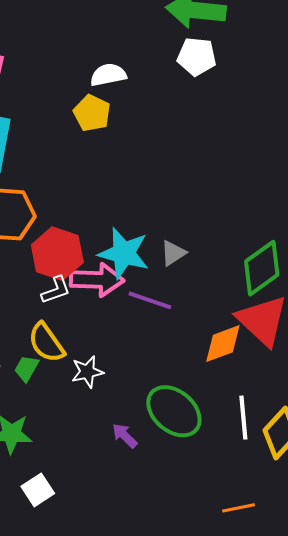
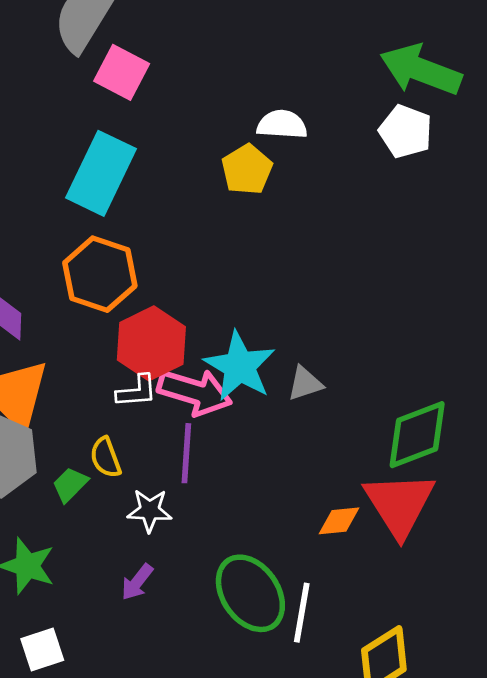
purple line: (150, 300) -> (186, 453), moved, turned 60
yellow semicircle: (46, 343) -> (106, 458), size x0.7
orange diamond: (223, 344) -> (339, 521), size x0.7
white line: (243, 418) -> (302, 613), moved
purple arrow: (125, 436) -> (137, 582), moved, turned -112

